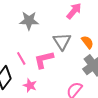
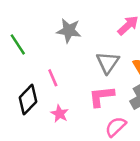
pink L-shape: (44, 60) -> (101, 96), moved

